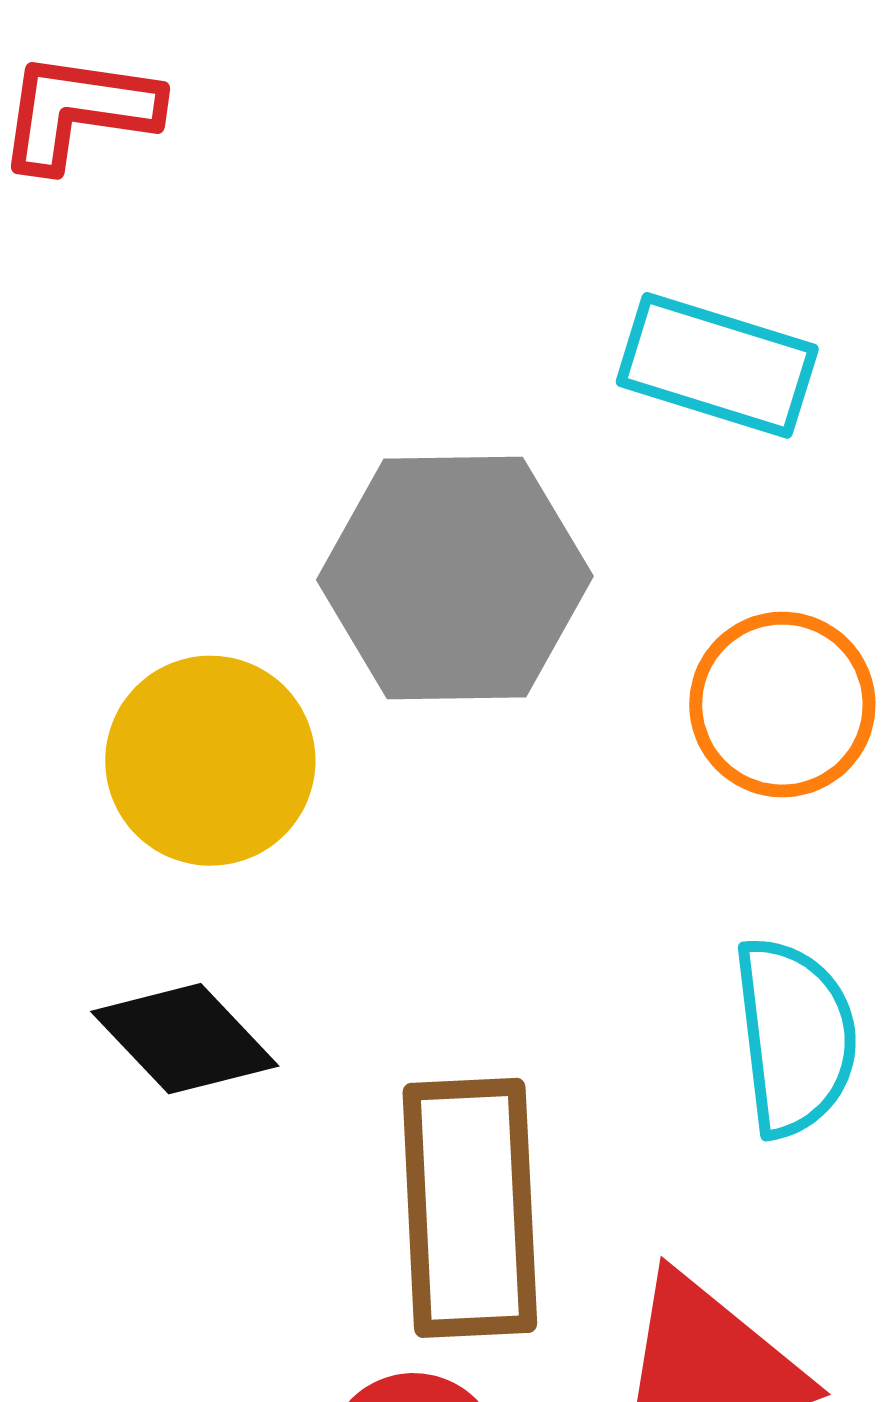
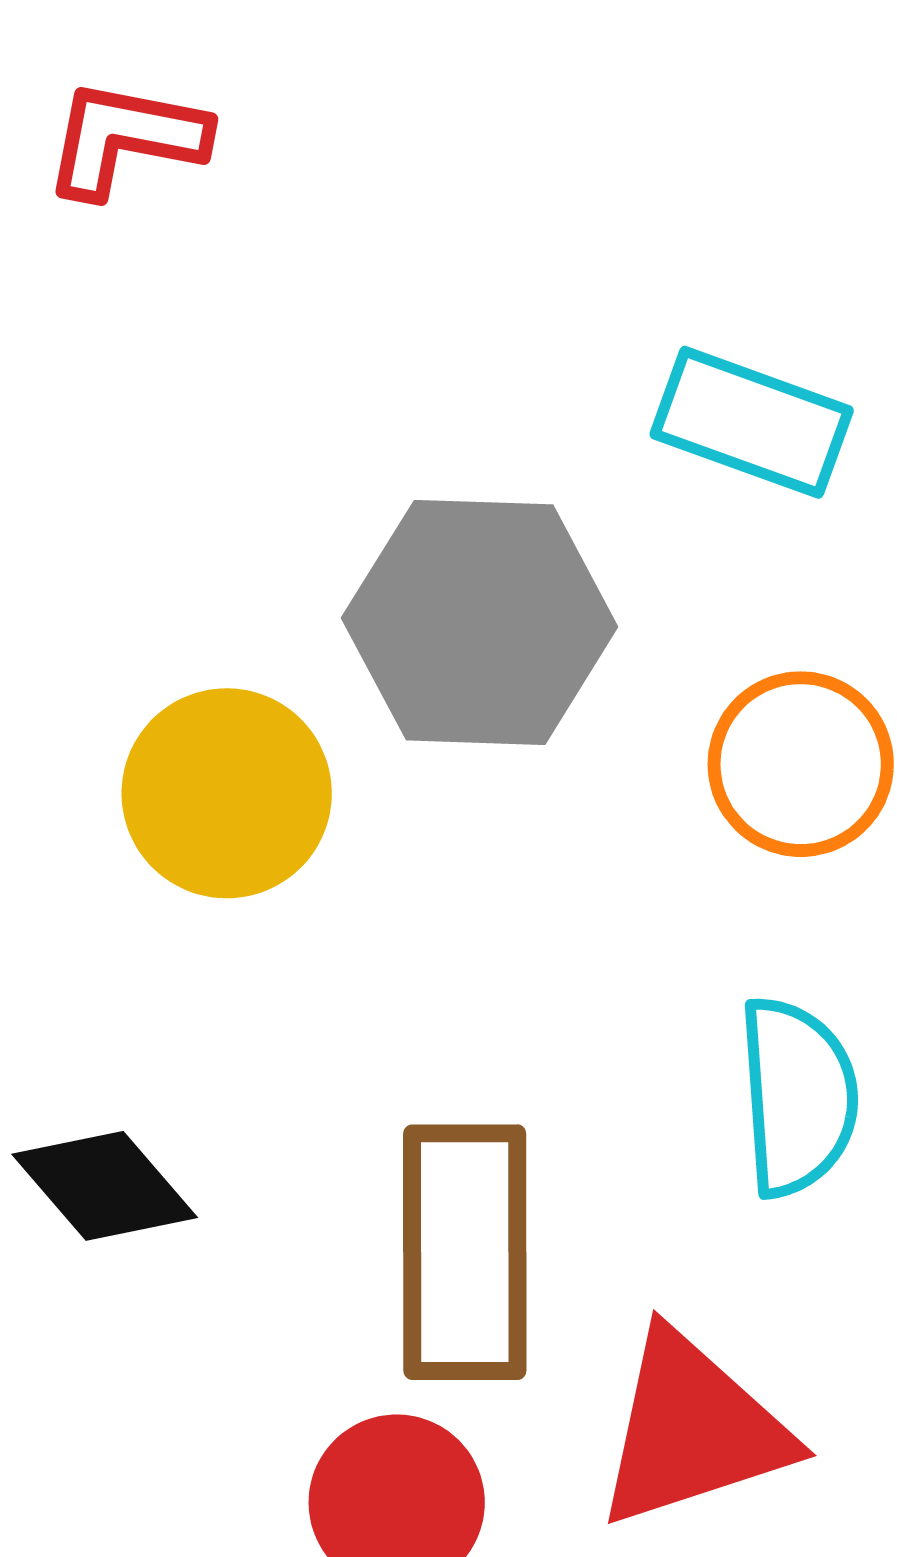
black diamond: (185, 1039) -> (105, 1186), moved

